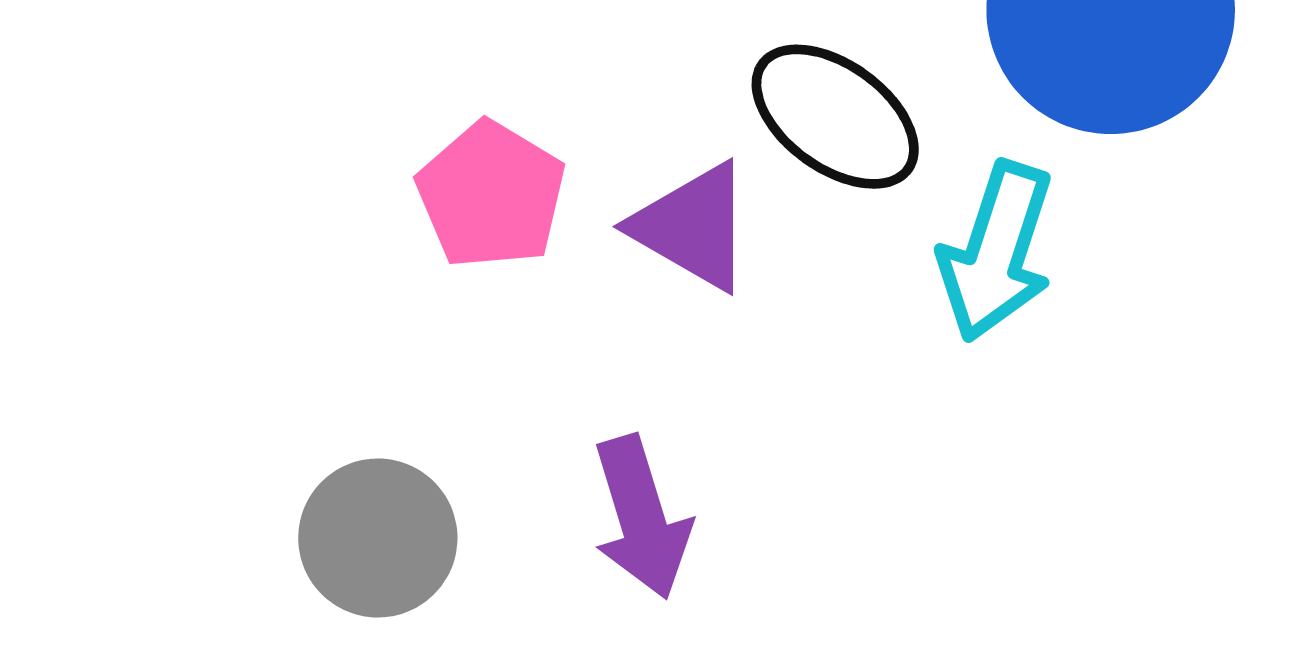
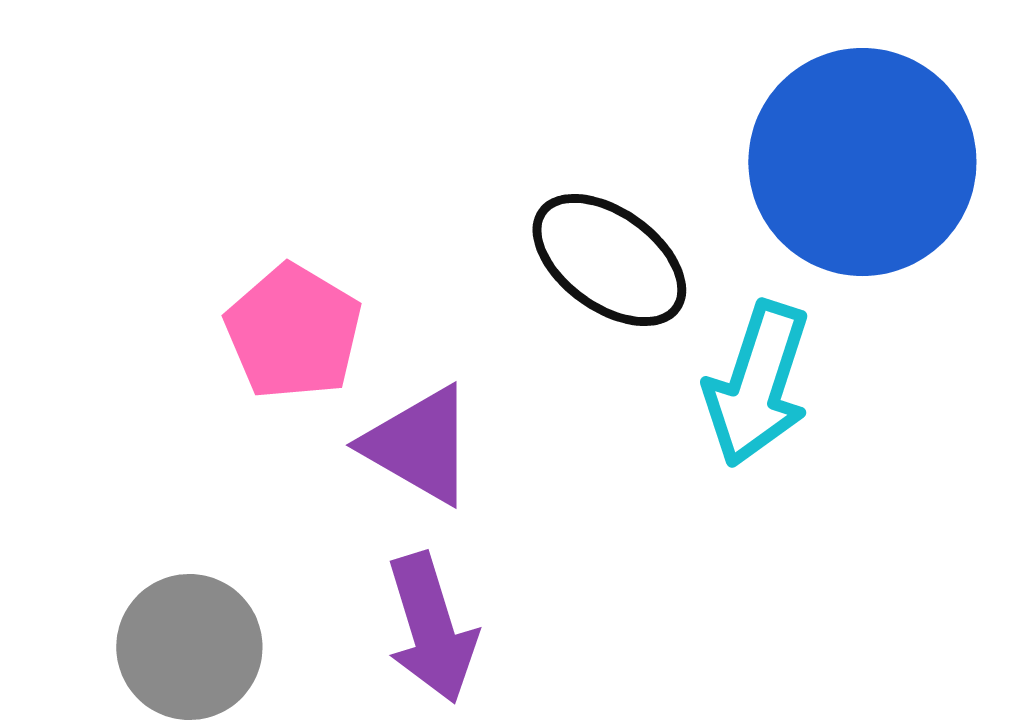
purple triangle: (693, 227) -> (419, 445), moved

